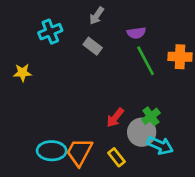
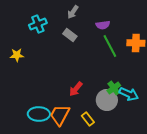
red arrow: (115, 118) -> (76, 89), moved
cyan arrow: (160, 145) -> (129, 94), moved

